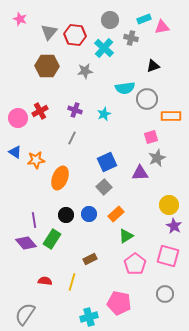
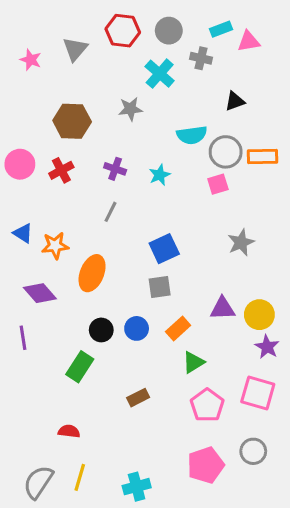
pink star: (20, 19) -> (31, 60), moved
red hexagon: (75, 35) -> (123, 31), moved
brown hexagon: (47, 66) -> (72, 121), moved
orange rectangle: (171, 116) -> (262, 157), moved
pink circle: (18, 118) -> (20, 164), moved
pink square: (151, 137) -> (218, 184), moved
purple triangle: (140, 173) -> (223, 309), moved
gray square: (104, 187) -> (160, 287), turned 35
purple line: (34, 220) -> (23, 338), moved
purple diamond: (26, 243) -> (40, 293), moved
yellow line: (72, 282) -> (80, 477), moved
pink pentagon: (119, 303) -> (206, 465), moved, turned -30

